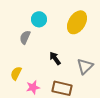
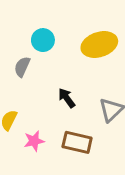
yellow ellipse: (77, 22) -> (99, 45), turned 40

